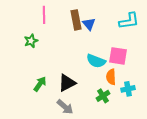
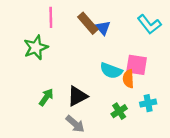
brown rectangle: (76, 20) -> (88, 23), turned -30
cyan L-shape: (129, 21) -> (149, 24), turned 60
green star: (31, 41) -> (36, 47), size x1.5
orange semicircle: (111, 77) -> (128, 79), moved

